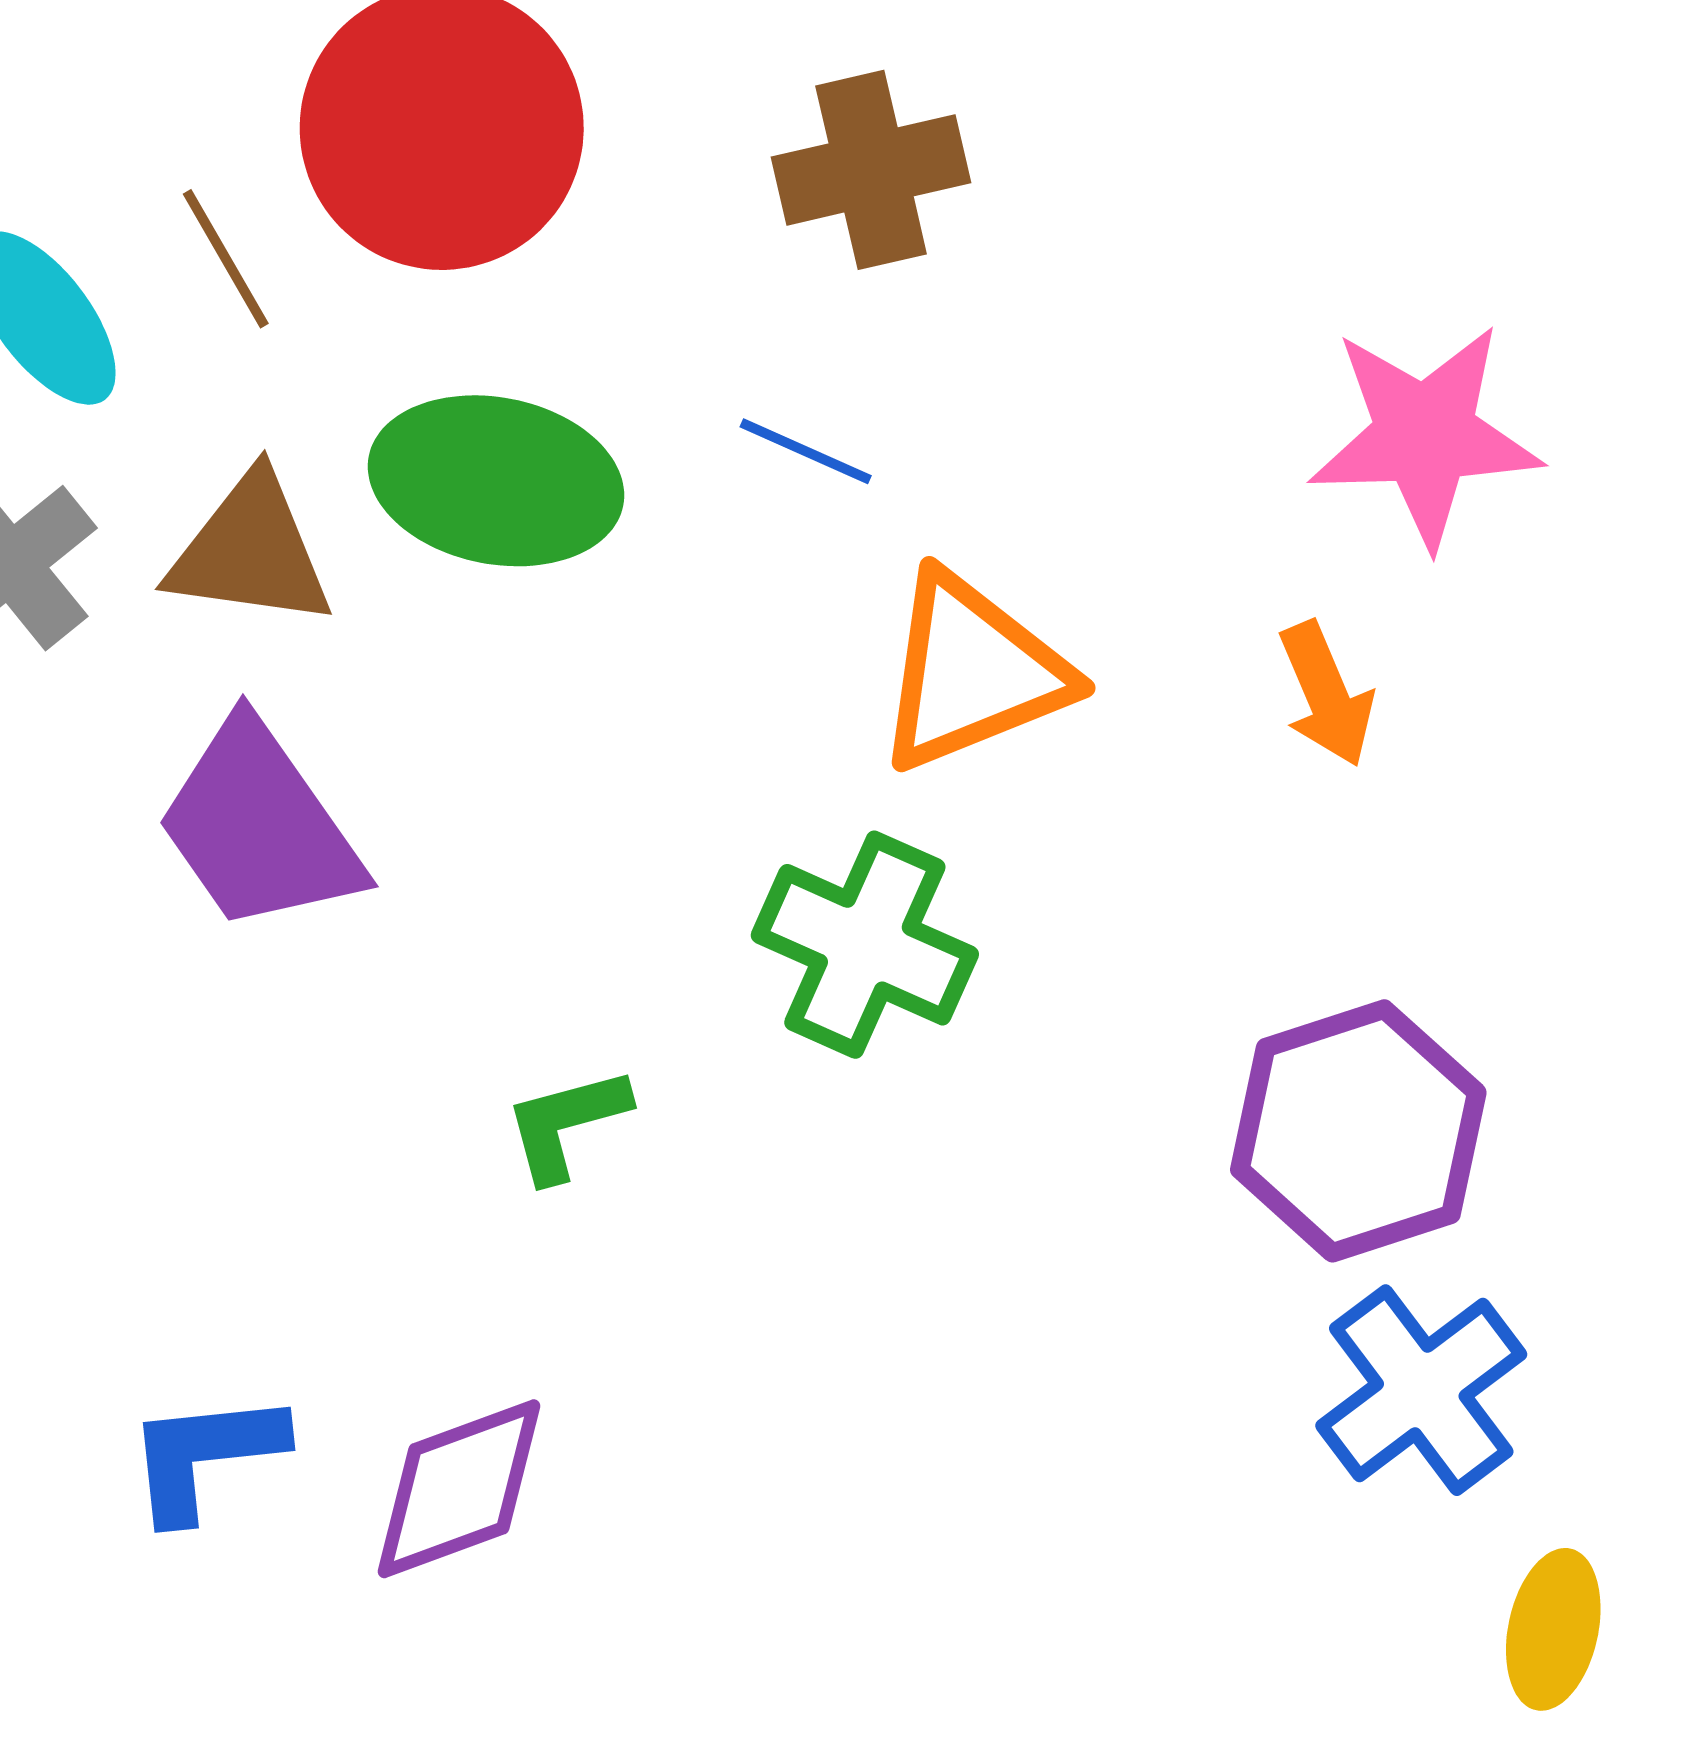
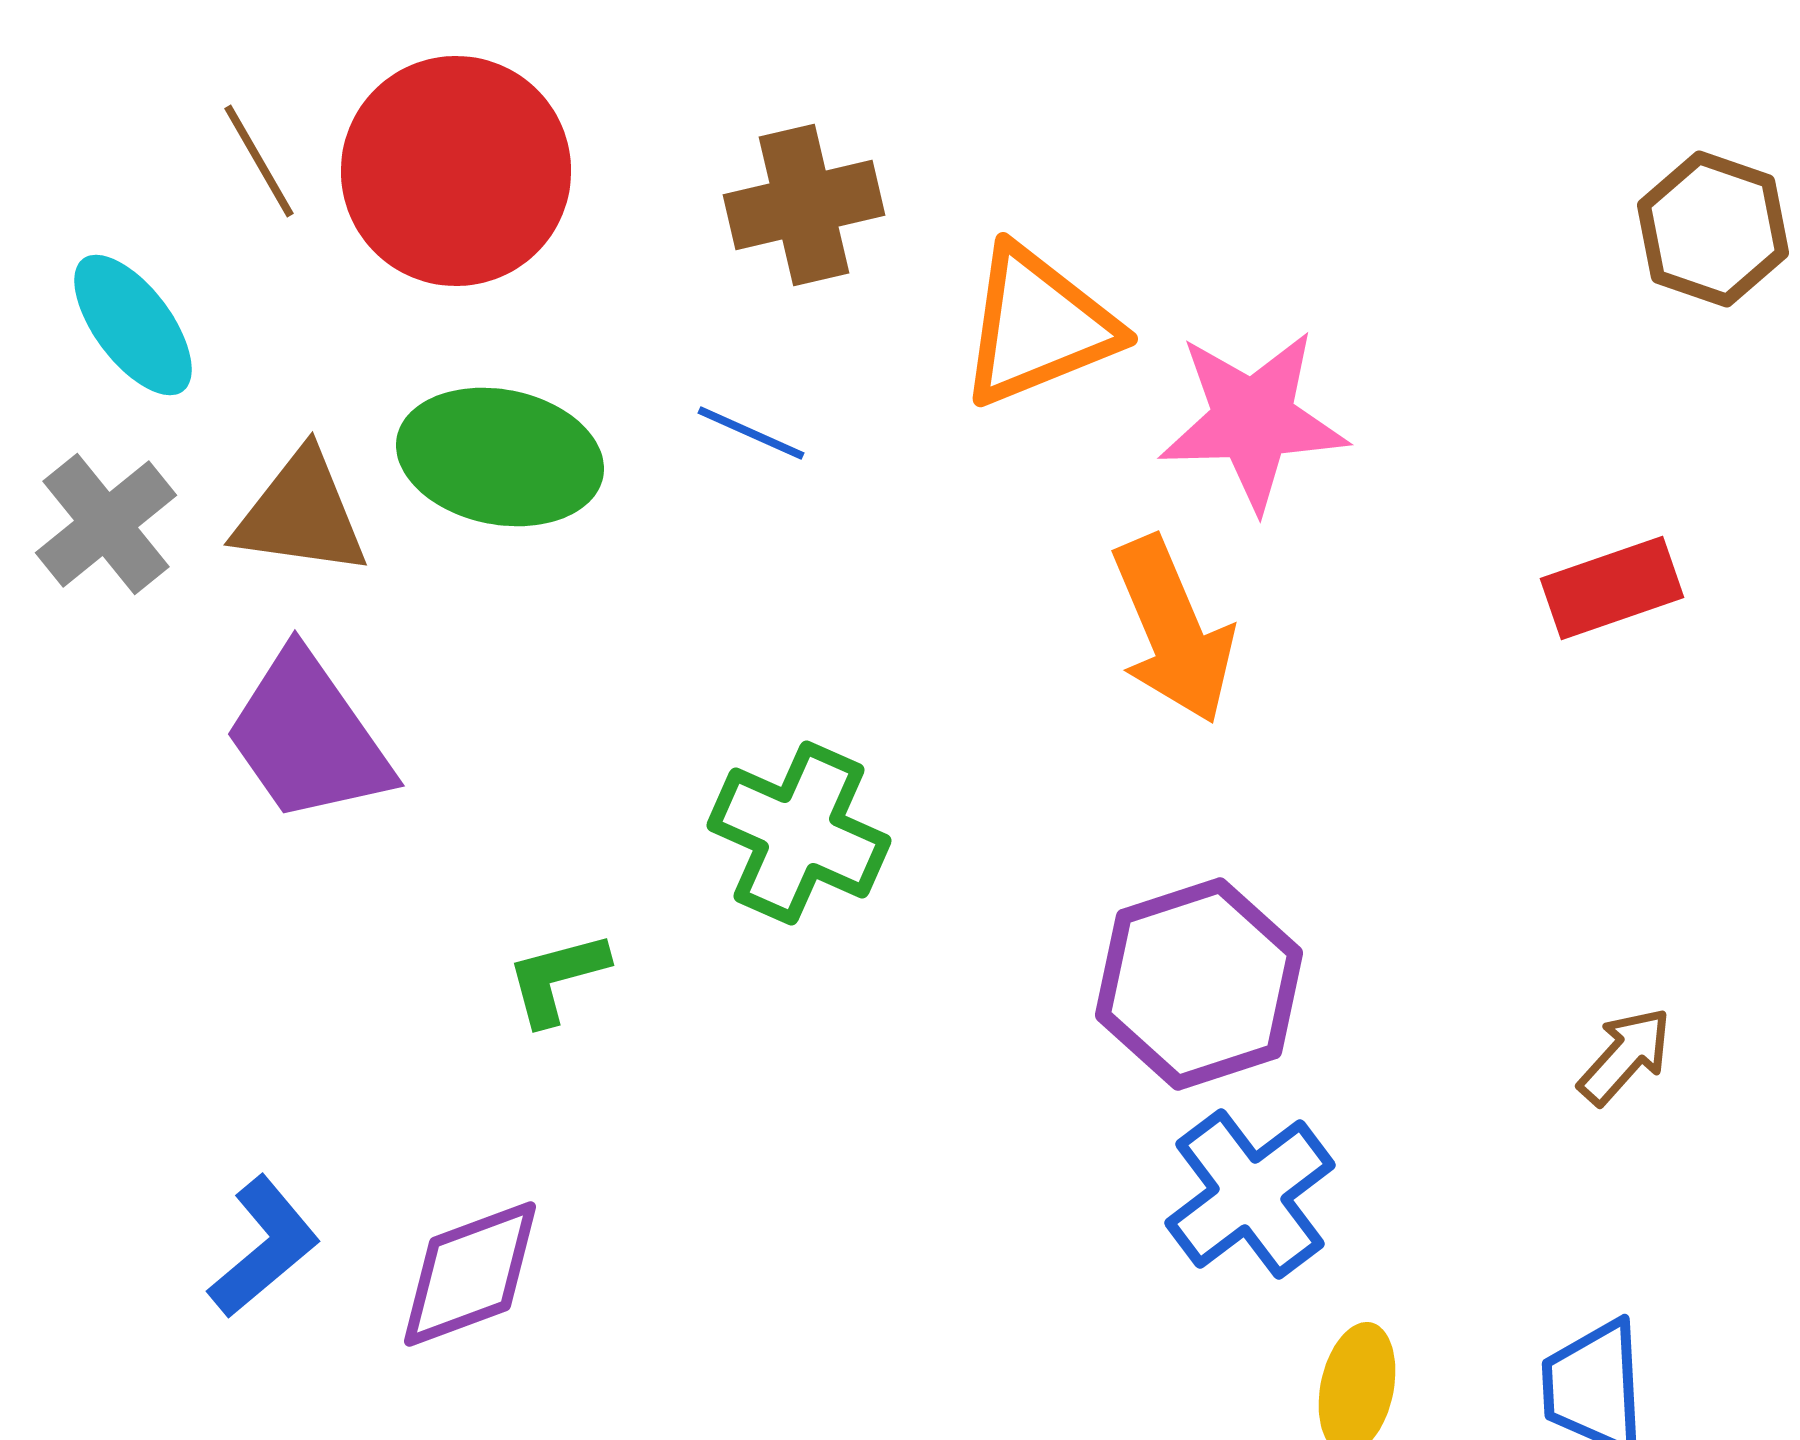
brown line: (226, 259) -> (259, 161), moved
orange triangle: (972, 672) -> (1038, 326), moved
orange arrow: (1326, 694) -> (1173, 630), size x1.6
blue L-shape: (205, 1455) -> (264, 1247), turned 146

